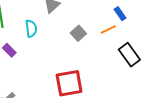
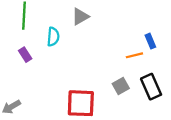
gray square: (78, 33) -> (121, 86), moved

